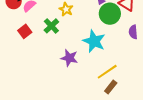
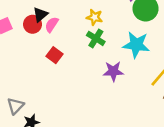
green cross: (51, 26) -> (96, 38), moved

